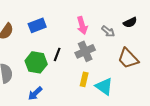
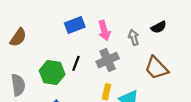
blue rectangle: (37, 25) -> (75, 25), moved
gray arrow: (108, 31) -> (134, 37), turned -144

